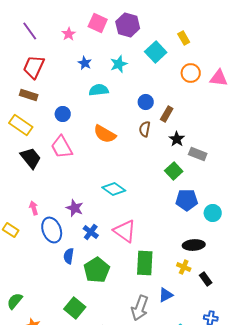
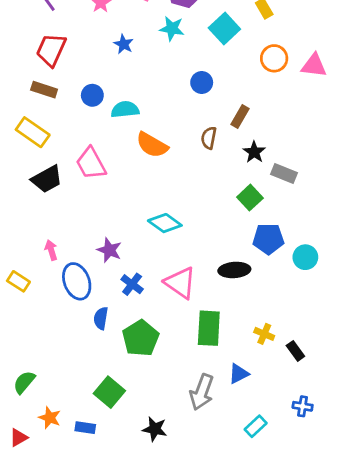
cyan star: (119, 64) -> (172, 29), moved, turned 30
cyan semicircle: (99, 90) -> (125, 109), moved
blue circle: (146, 102) -> (202, 82), moved
blue circle: (63, 114) -> (92, 95), moved
black trapezoid: (31, 158) -> (47, 179), turned 100
black ellipse: (194, 245) -> (234, 270), moved

